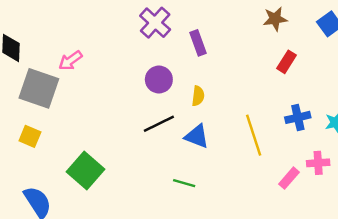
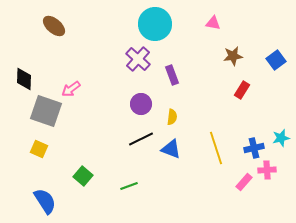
blue cross: (298, 117) -> (254, 148), moved
green square: (86, 170) -> (83, 176), size x0.7
green line: (184, 183) -> (129, 186), moved, turned -36

